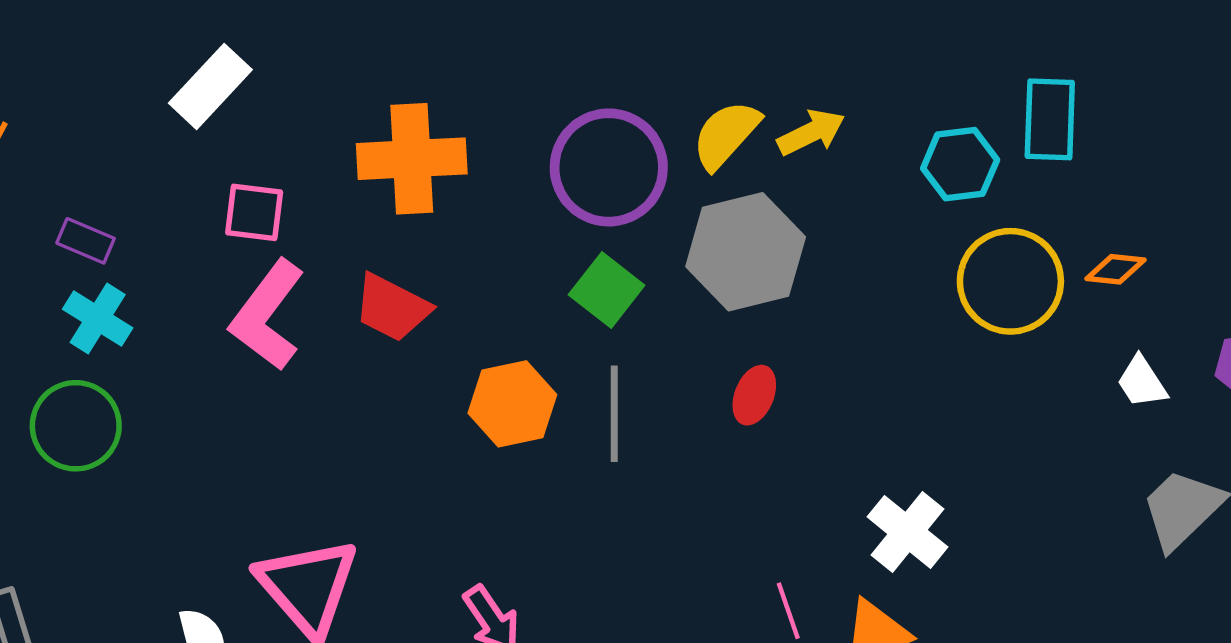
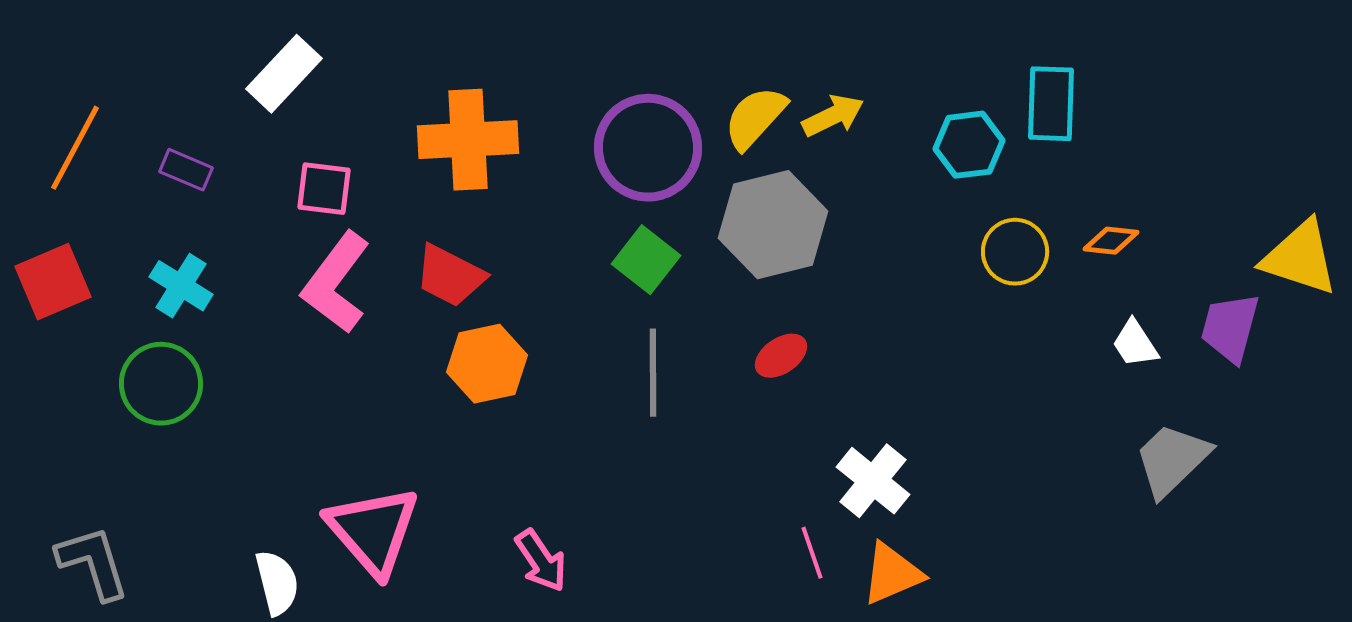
purple rectangle: (86, 241) -> (186, 170), moved
yellow circle: (1010, 281) -> (1015, 252), size x0.7
red ellipse: (754, 395) -> (781, 356), turned 34
orange hexagon: (512, 404) -> (487, 364), moved
white cross: (908, 532) -> (873, 481), moved

